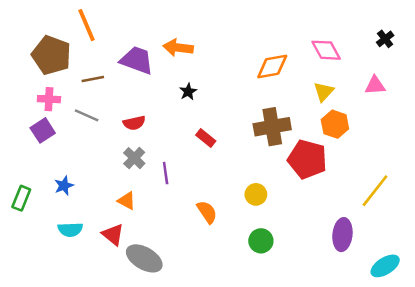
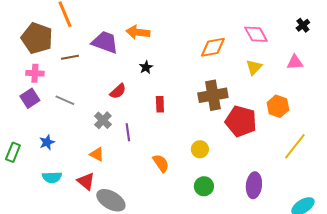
gray line: (87, 115) -> (65, 100), moved
red semicircle: (134, 123) -> (118, 91), moved, turned -30
orange hexagon: (335, 124) -> (278, 106), moved
red rectangle: (206, 138) -> (160, 104), turned 49
purple ellipse: (342, 235) -> (254, 185), moved

